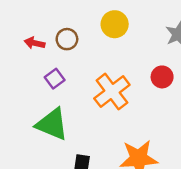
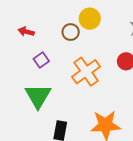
brown circle: (67, 39) -> (71, 32), moved
green triangle: (52, 124) -> (38, 96), turned 36

